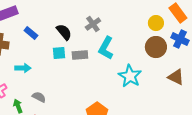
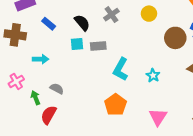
yellow circle: (156, 23) -> (149, 14), moved
cyan L-shape: (106, 48) -> (121, 69), moved
cyan star: (130, 76) -> (153, 75), moved, size x0.6

